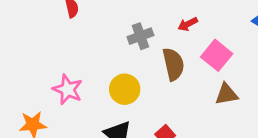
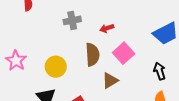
gray cross: (140, 36) -> (72, 20), moved
brown triangle: (226, 94) -> (110, 81), moved, turned -30

